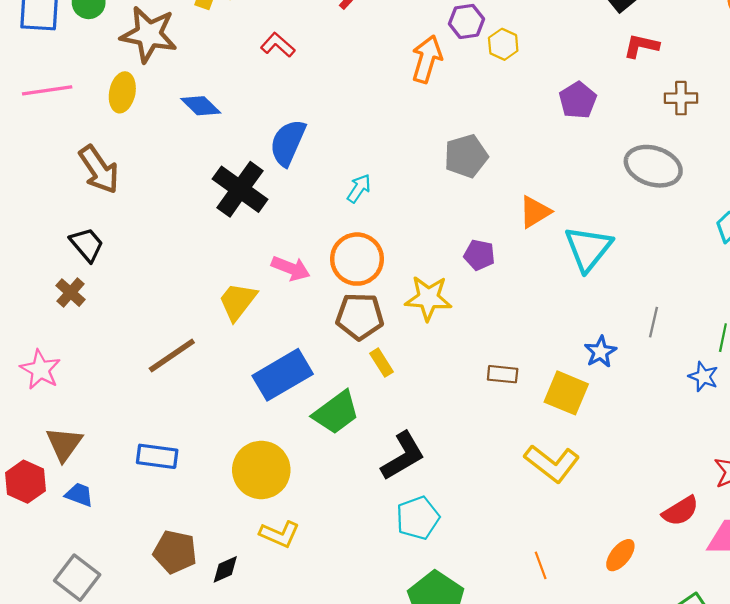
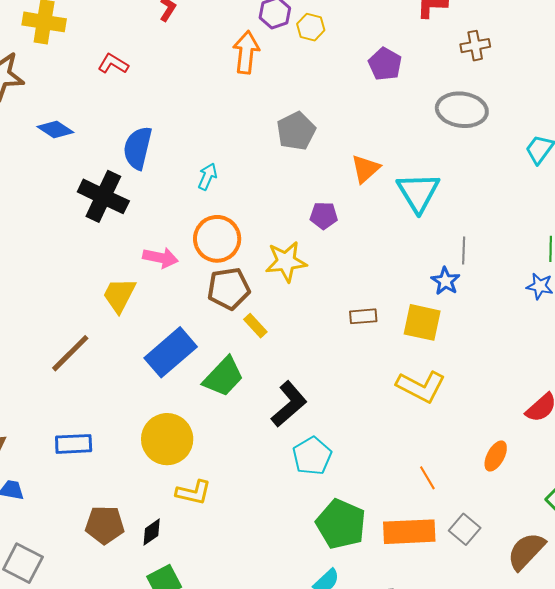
gray line: (654, 322) -> (464, 250), moved

